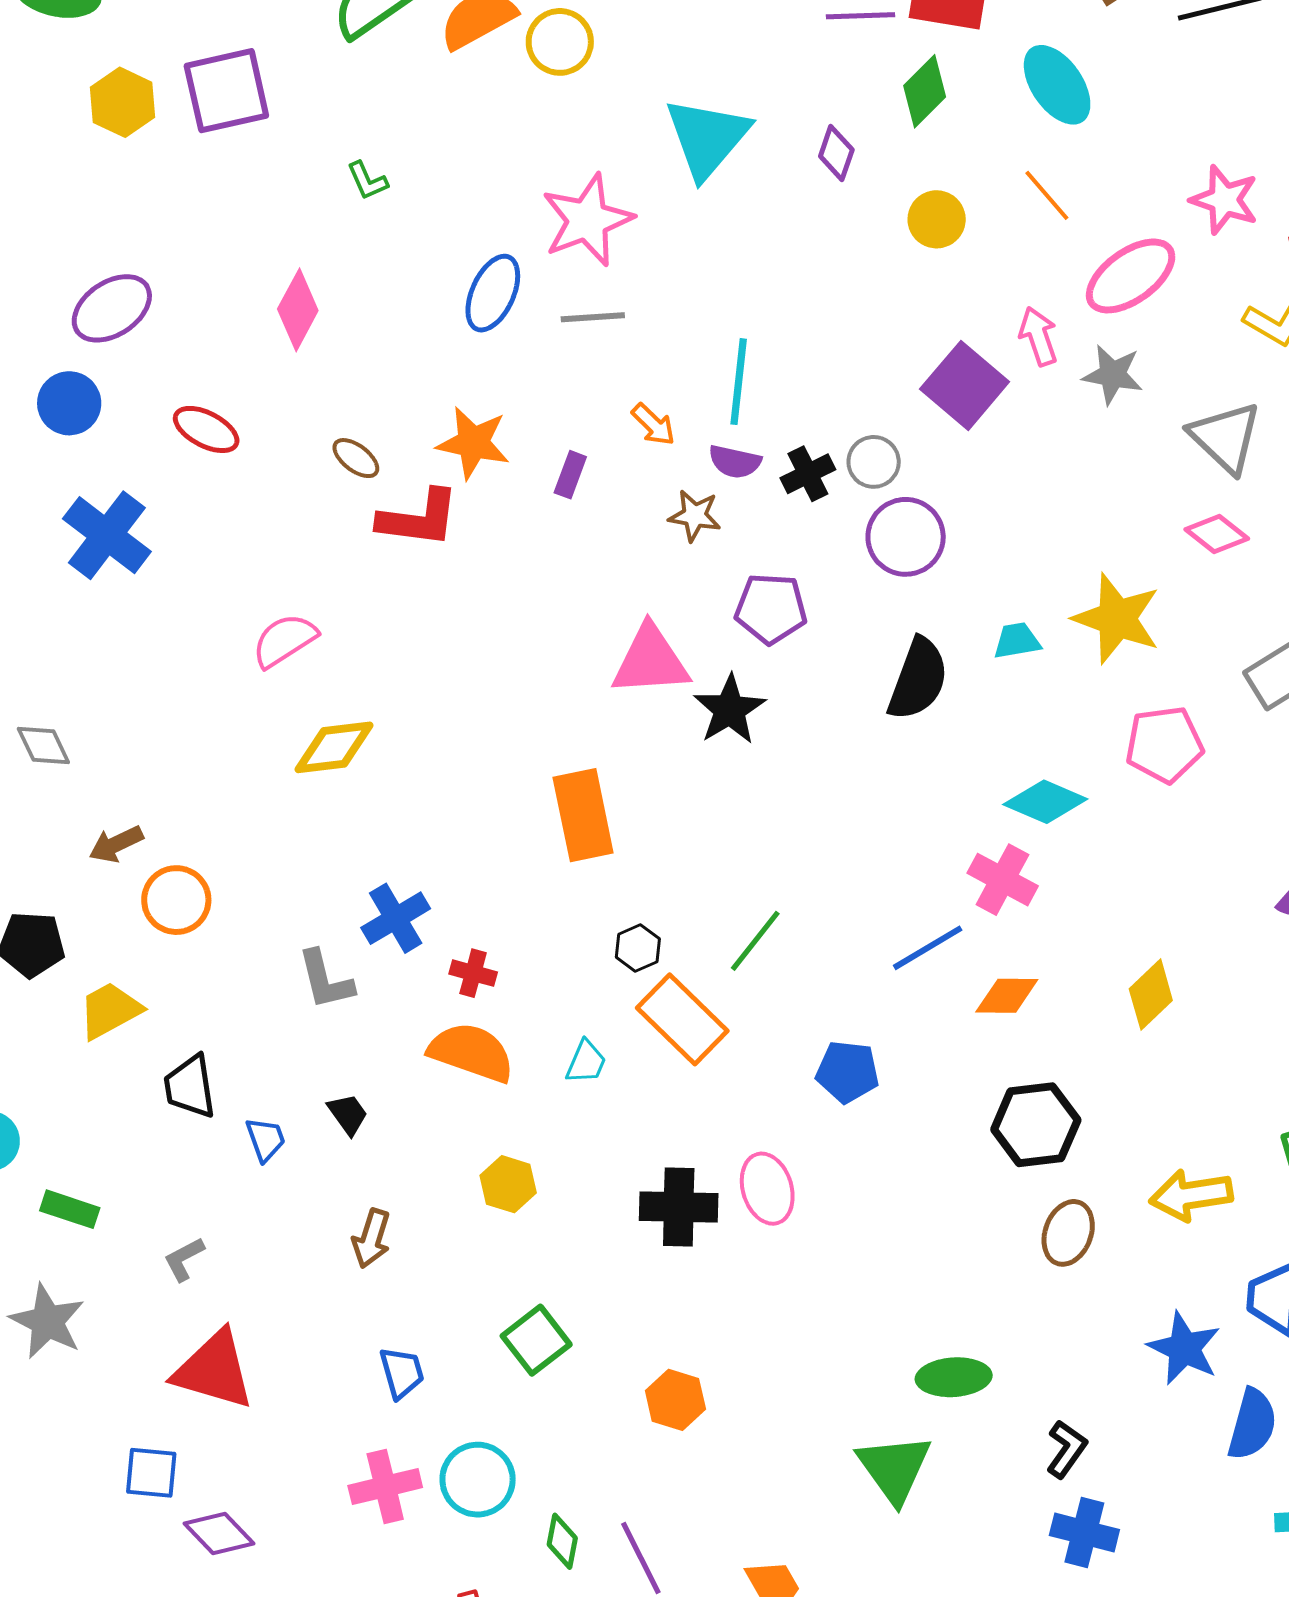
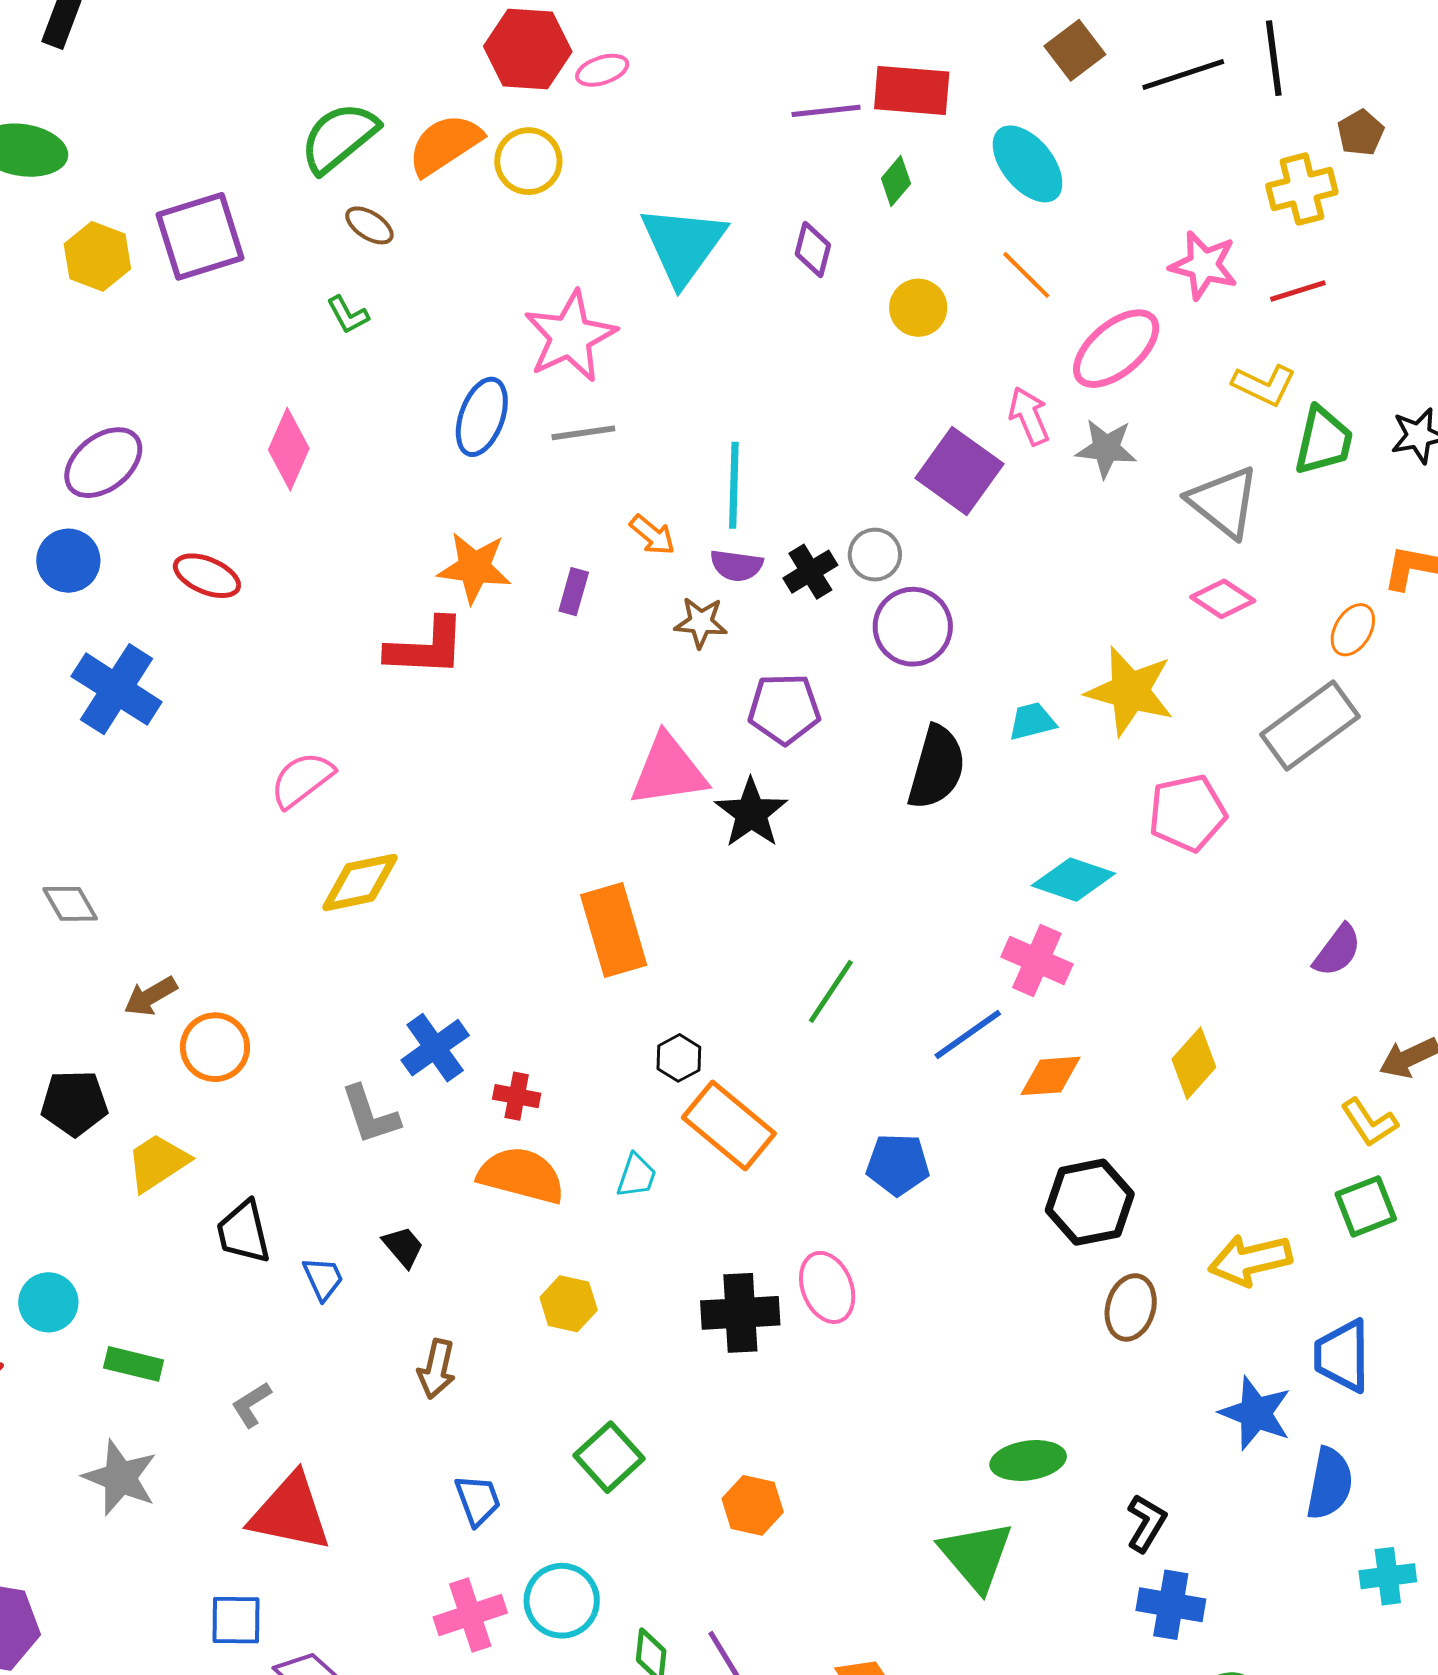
green diamond: (925, 91) -> (896, 181), size x0.7
brown ellipse: (356, 458) -> (369, 225), moved
green line: (755, 941) -> (831, 991), moved

